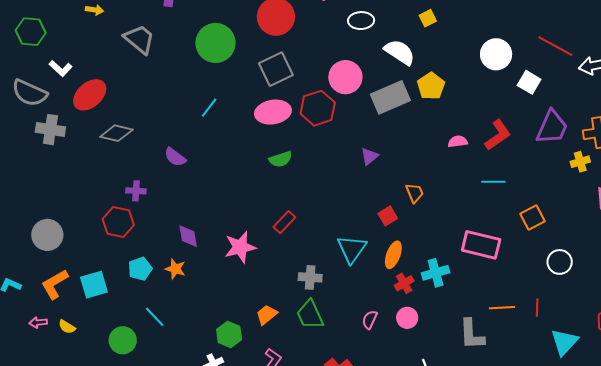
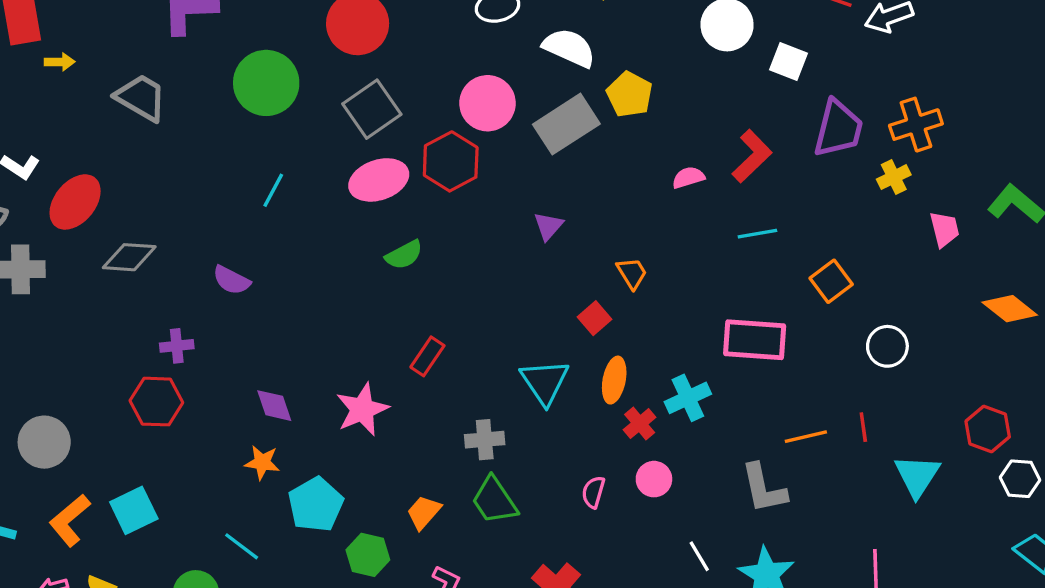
cyan pentagon: (140, 269) -> (316, 504), moved, size x1.4

